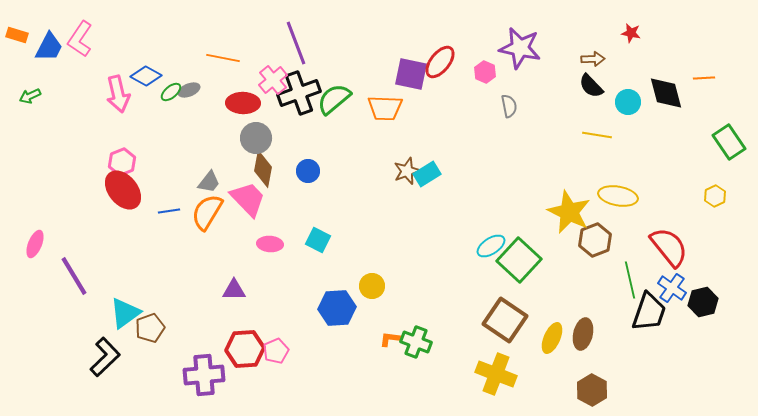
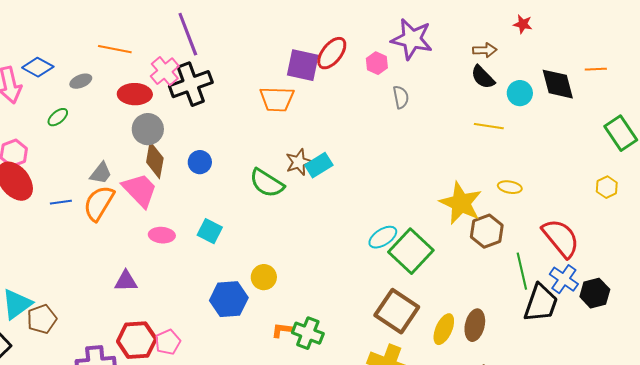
green ellipse: (171, 92) -> (58, 117), moved
green semicircle: (334, 99) -> (267, 183), moved, turned -108
yellow ellipse: (618, 196) -> (510, 187), size x0.6

